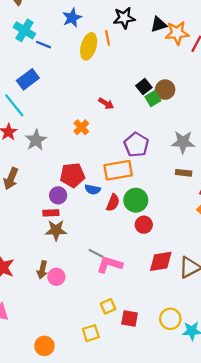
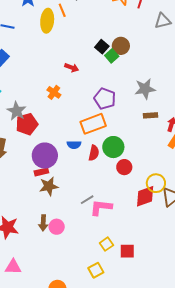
red pentagon: (72, 175) -> (27, 124), moved
purple circle: (58, 195) -> (45, 156), size x1.6
gray line: (96, 253) -> (87, 200), turned -48
yellow circle: (170, 319) -> (156, 183), moved

